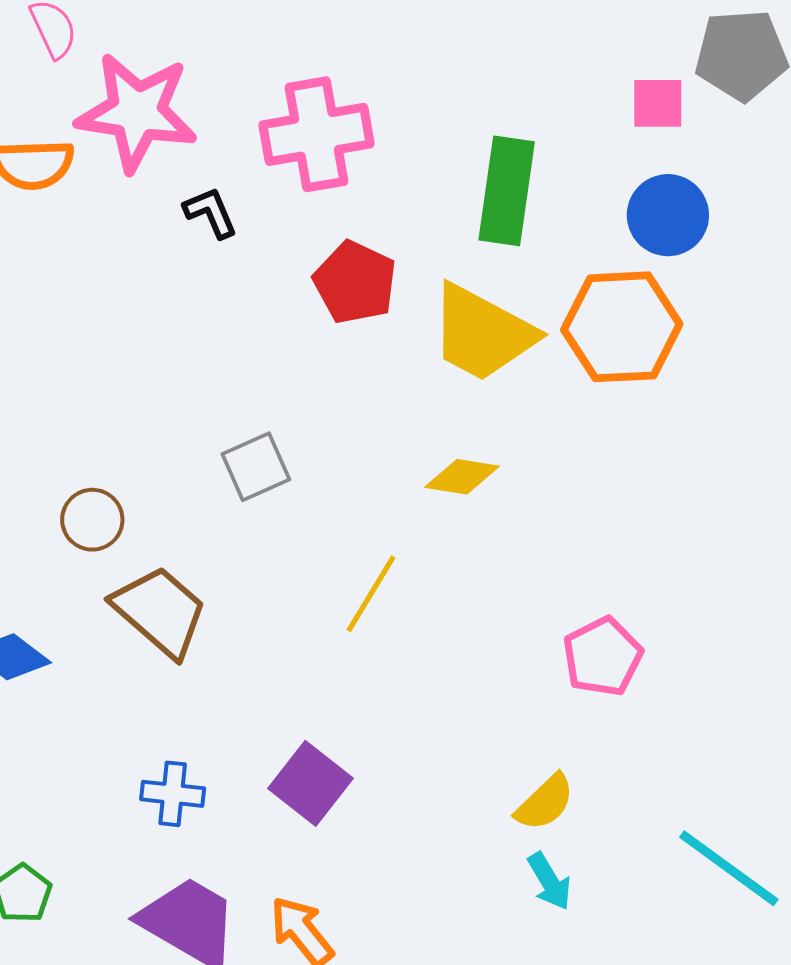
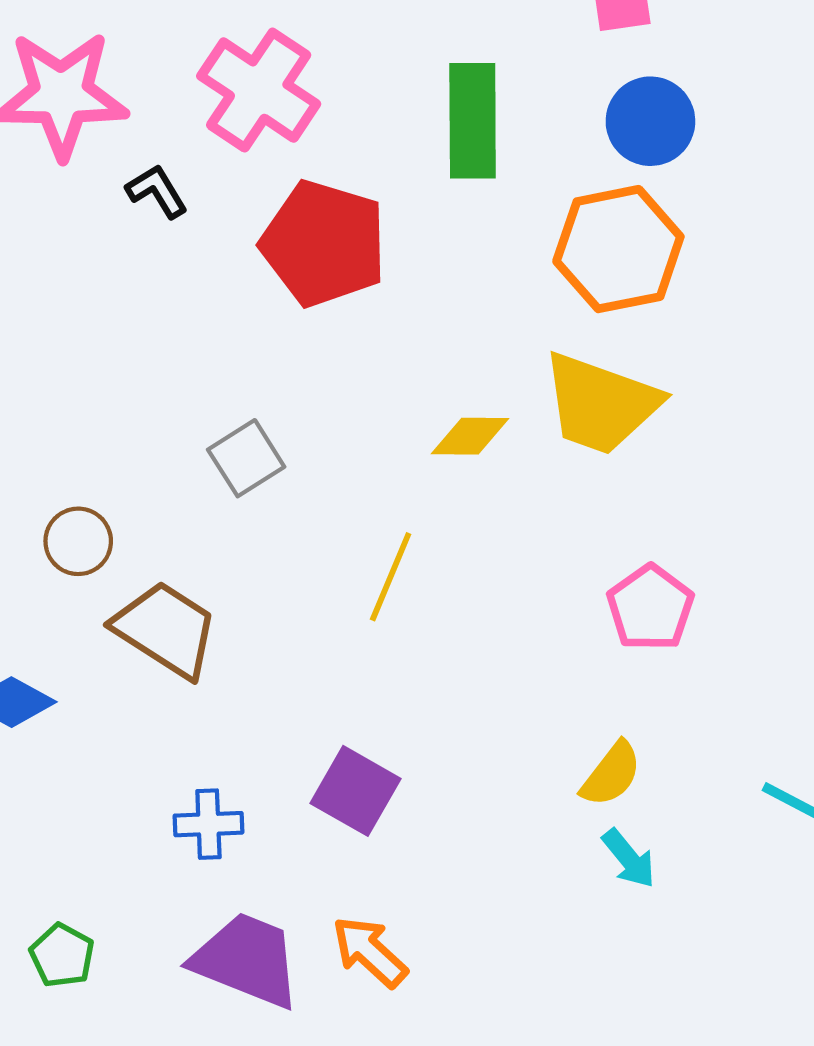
pink cross: (317, 134) -> (259, 90), turned -38
red pentagon: (355, 282) -> (324, 243), size x1.4
yellow trapezoid: (482, 333) -> (601, 404), moved

